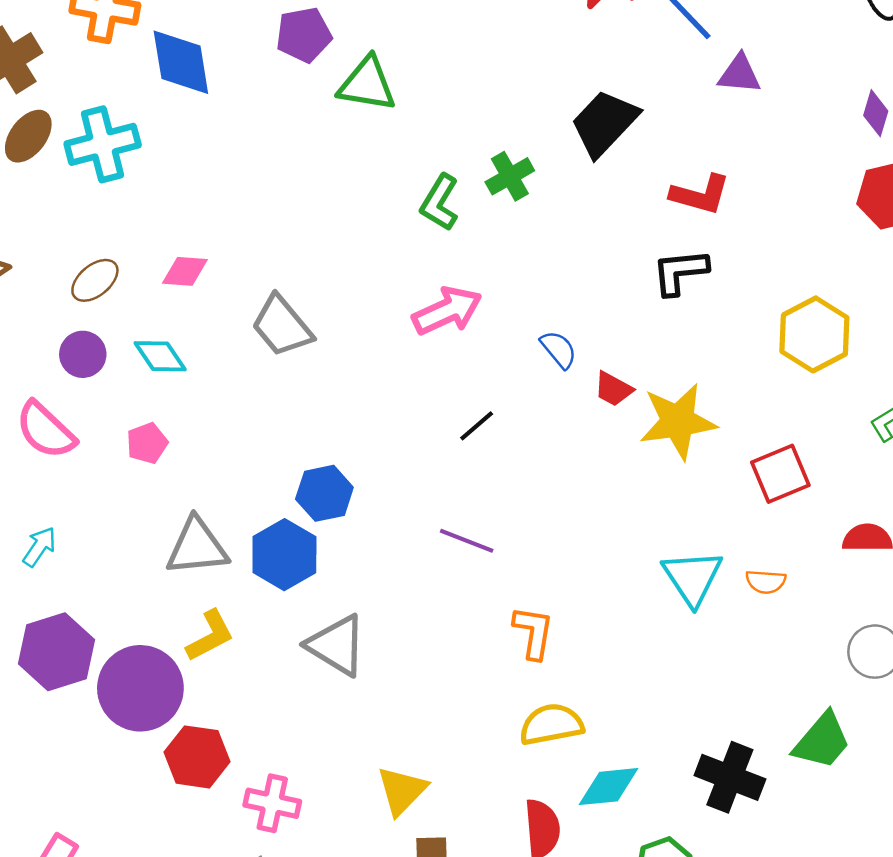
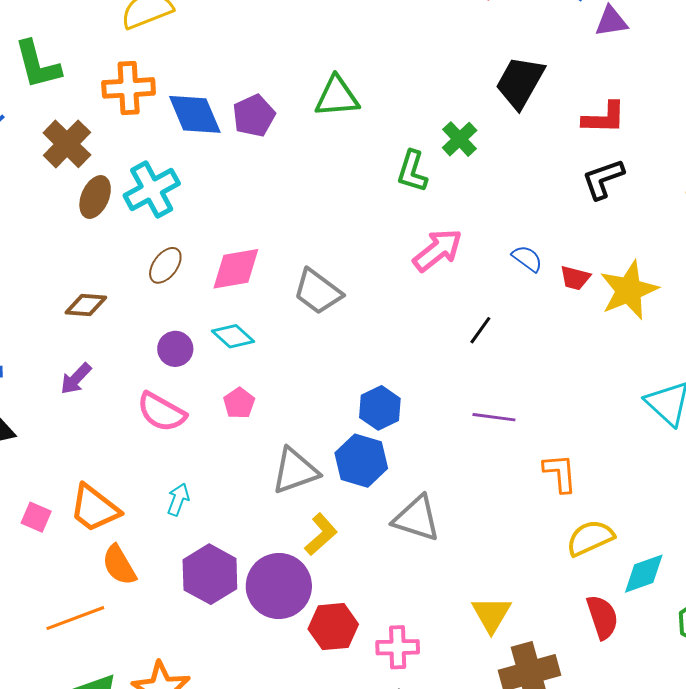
purple pentagon: (304, 35) -> (254, 116), moved
pink diamond: (185, 271) -> (236, 269), size x1.5
brown ellipse: (95, 280) -> (165, 265), moved

